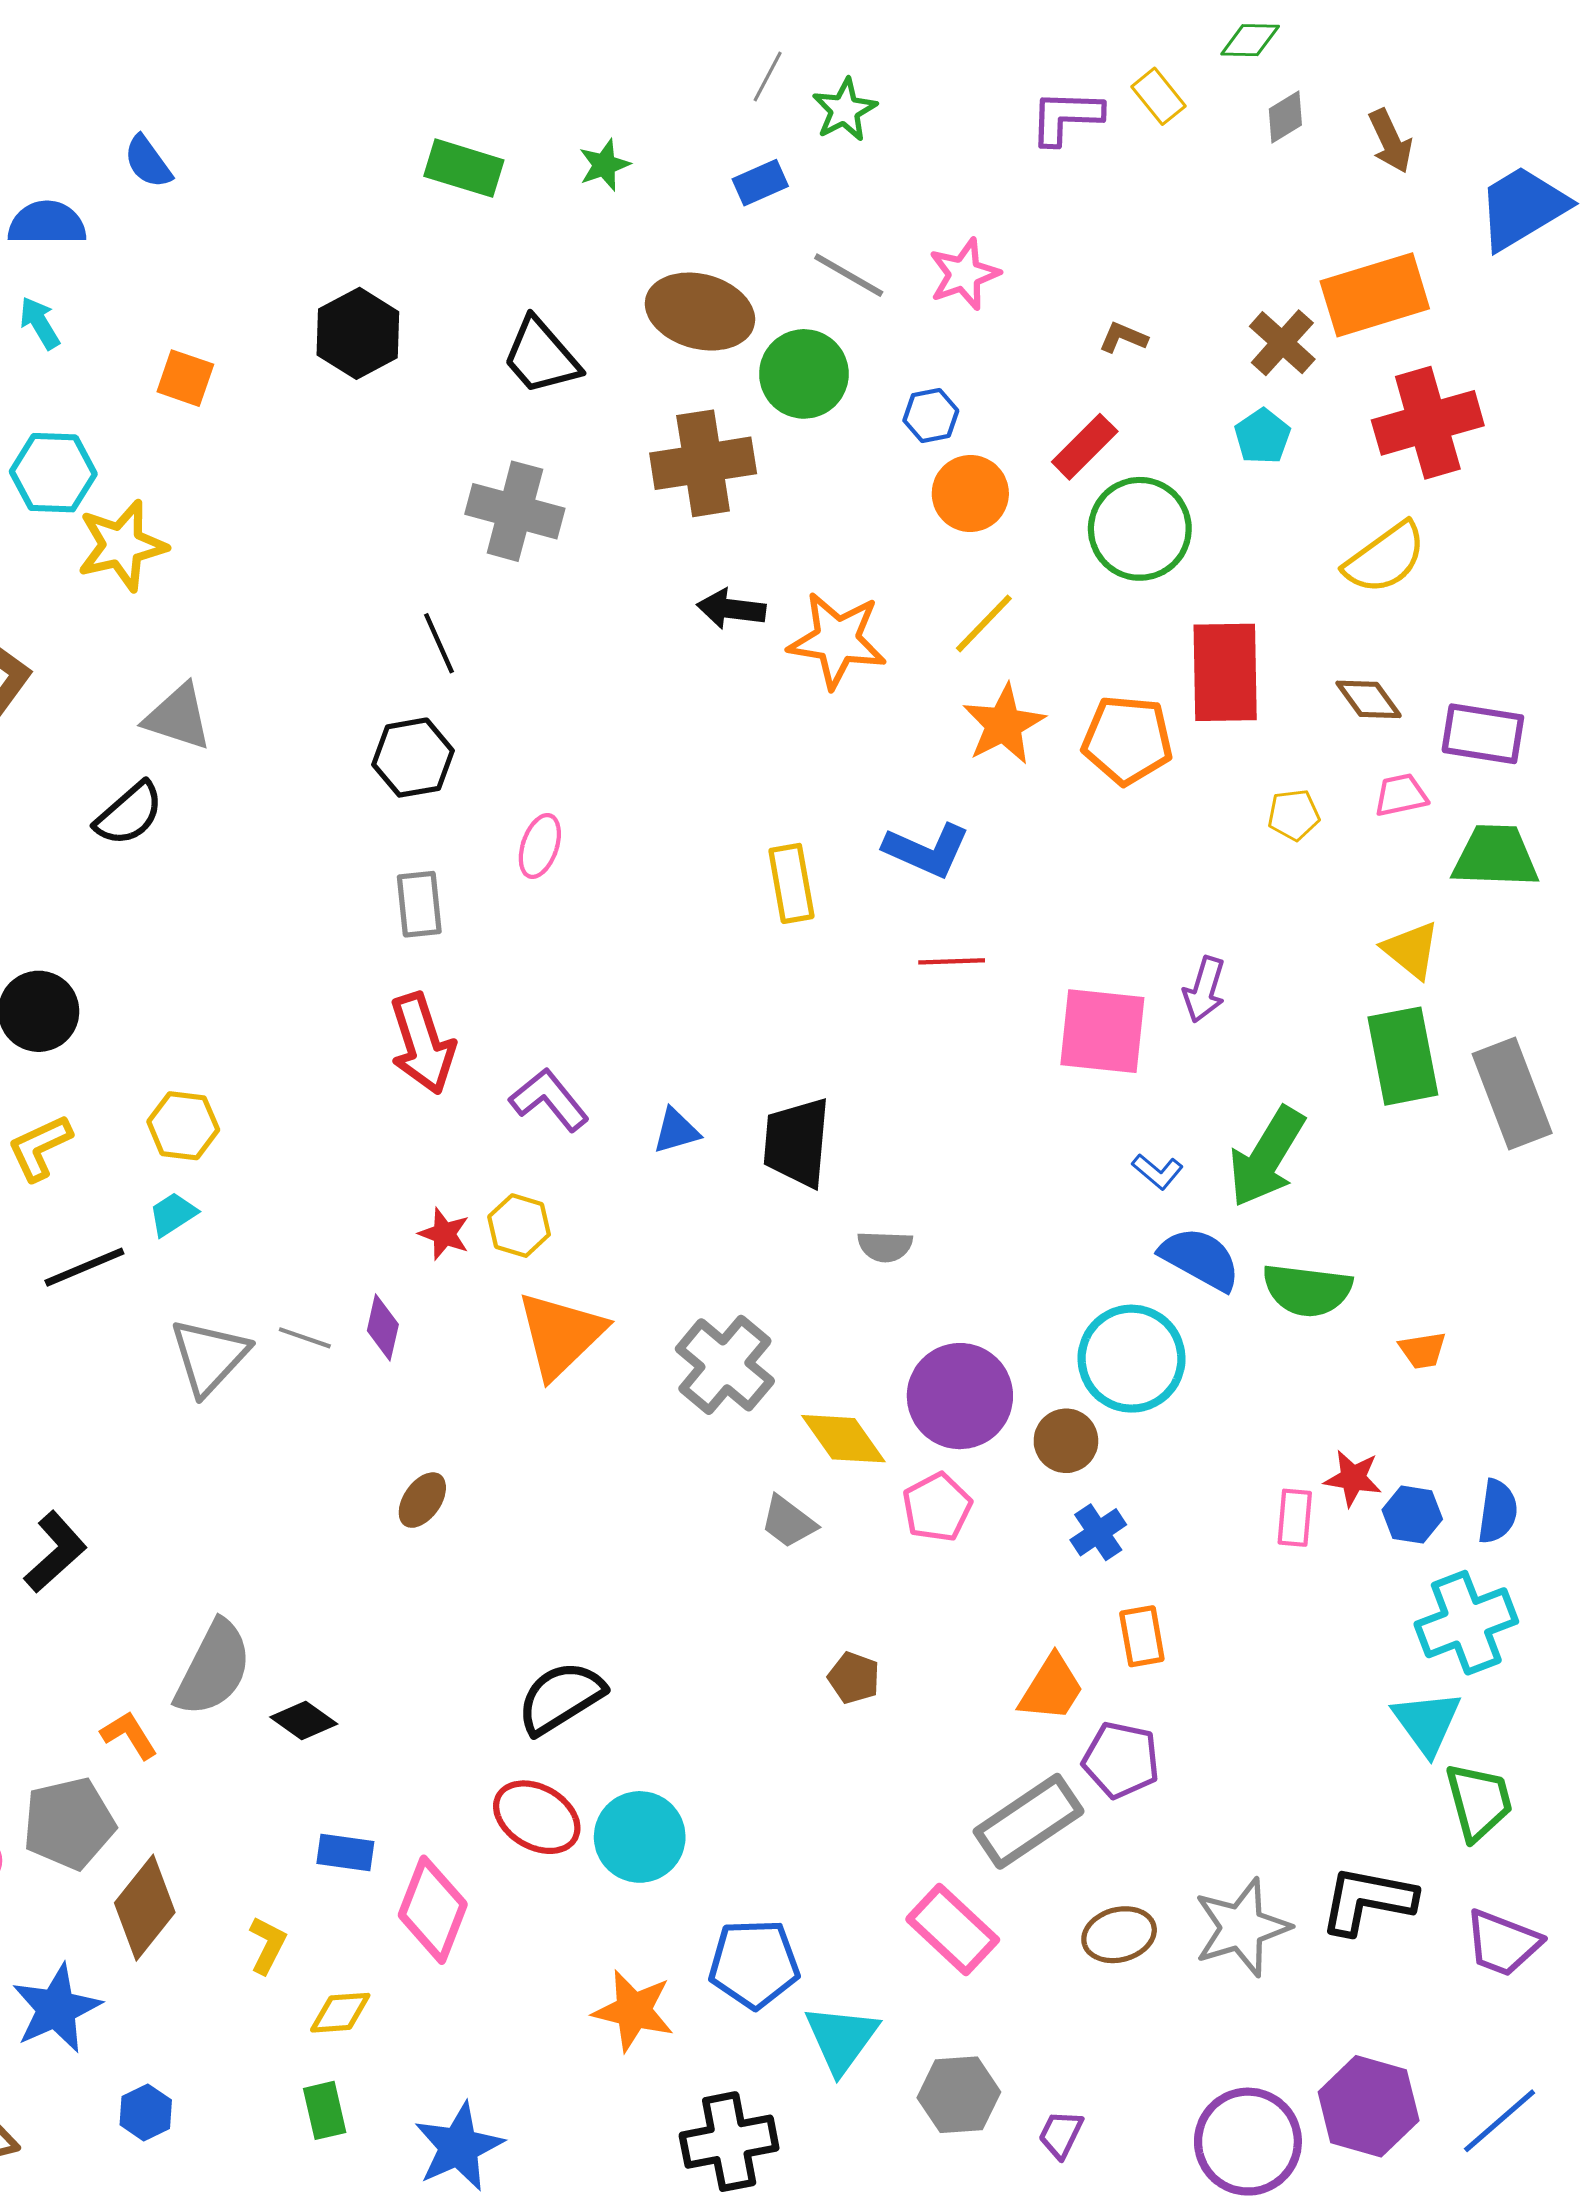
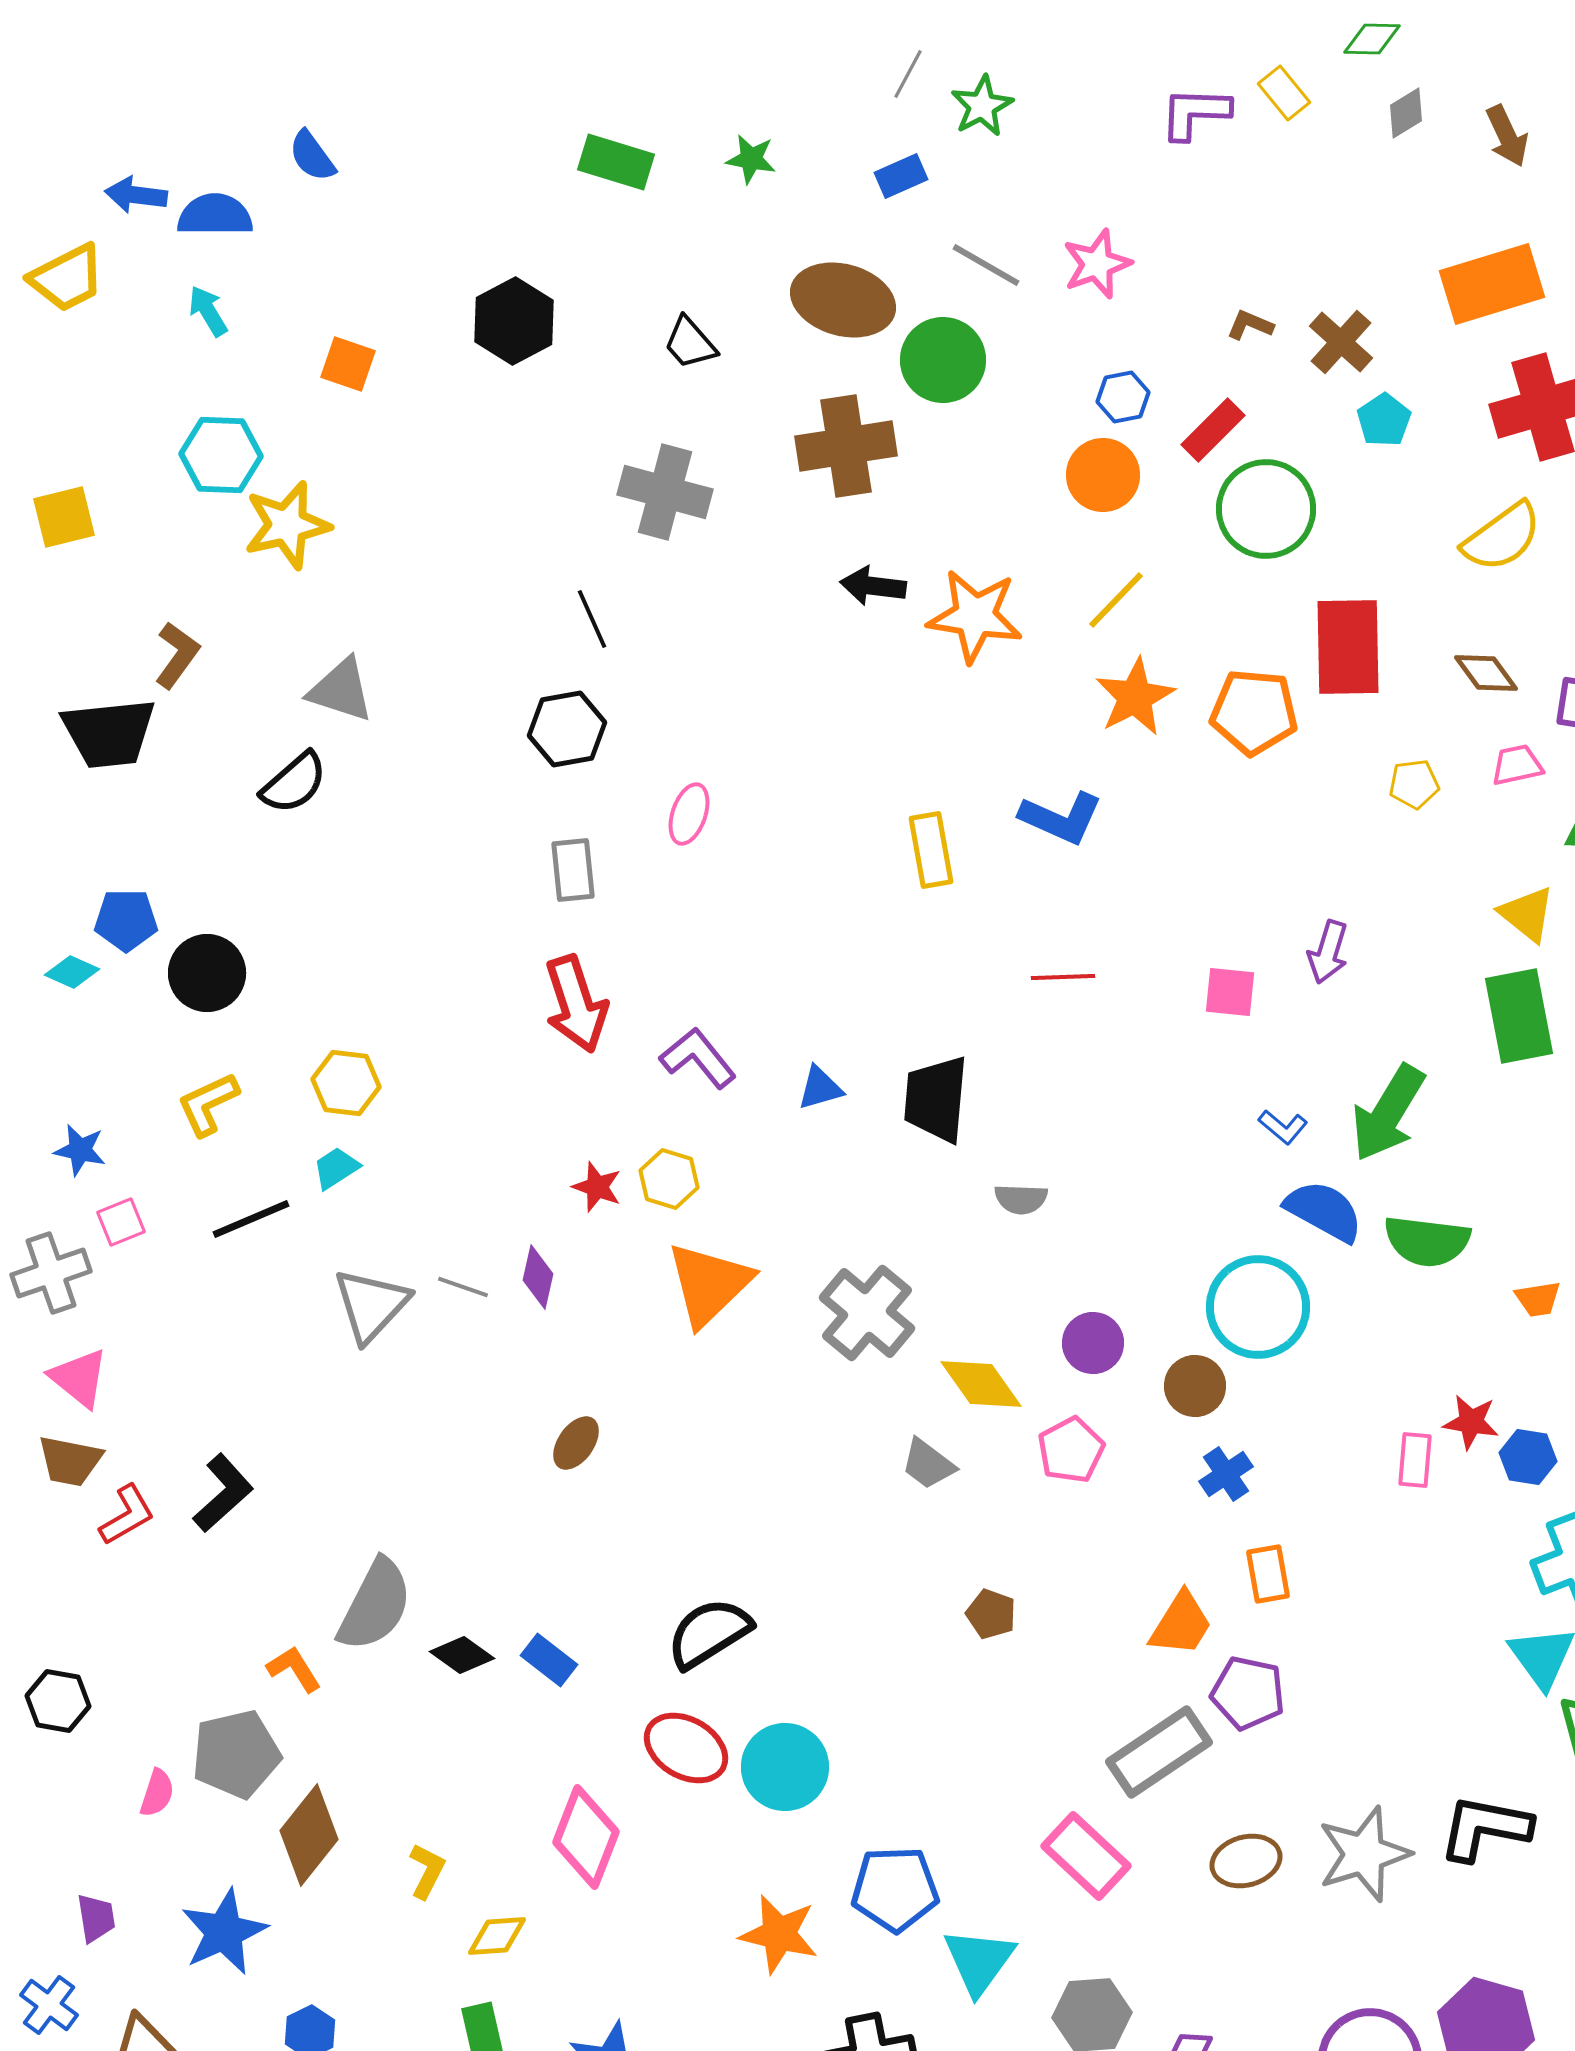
green star: (604, 165) -> (751, 159), turned 30
brown cross: (1282, 343) -> (1341, 342), moved
black trapezoid: (541, 356) -> (690, 343), size x0.7
blue hexagon: (931, 416) -> (1123, 397), moved
red line: (952, 961) -> (1063, 977), moved
pink square: (1102, 1031) -> (1230, 992), size x0.6
purple circle: (960, 1396) -> (1093, 1343), size x0.6
blue rectangle: (345, 1853) -> (549, 1660), moved, turned 30

